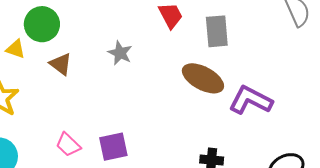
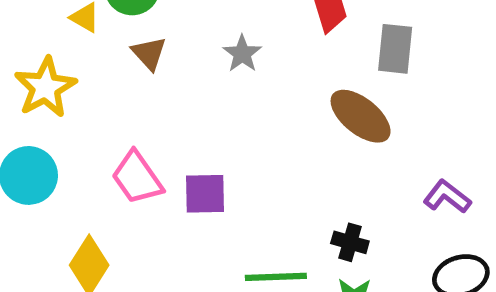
purple L-shape: (251, 100) -> (447, 197), moved, size x0.7
pink trapezoid: (68, 145) -> (137, 178), size x1.4

